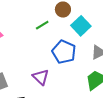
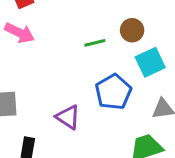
purple triangle: (41, 77) -> (68, 117), turned -30

